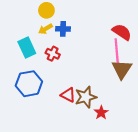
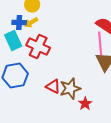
blue cross: (63, 29) -> (19, 23), moved
red cross: (53, 54) -> (38, 47), size x1.6

